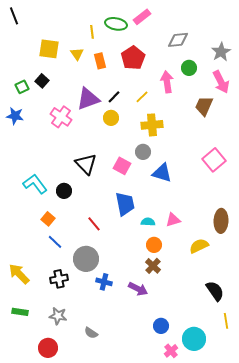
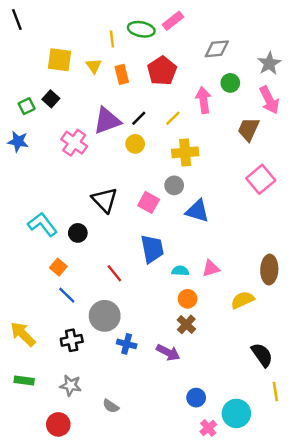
pink square: (214, 160) -> (261, 179), moved

